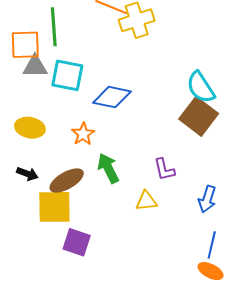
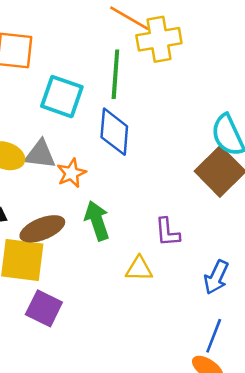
green line: (54, 27) -> (115, 74), moved
gray triangle: (35, 66) -> (40, 154), moved
blue diamond: (112, 97) -> (114, 132), turned 75

